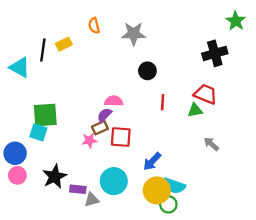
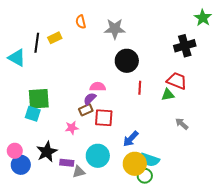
black circle: (147, 71) -> (127, 61), size x1.5
pink star: (89, 140) -> (72, 128), moved
blue circle: (15, 153) -> (21, 165), moved

